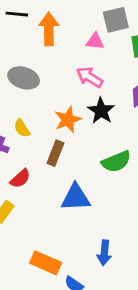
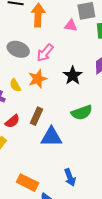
pink arrow: (90, 77) -> (45, 53), moved, turned -84
orange star: (68, 120) -> (38, 79), moved
brown rectangle: (55, 153) -> (37, 116), moved
blue arrow: (104, 253) -> (70, 177), turned -30

